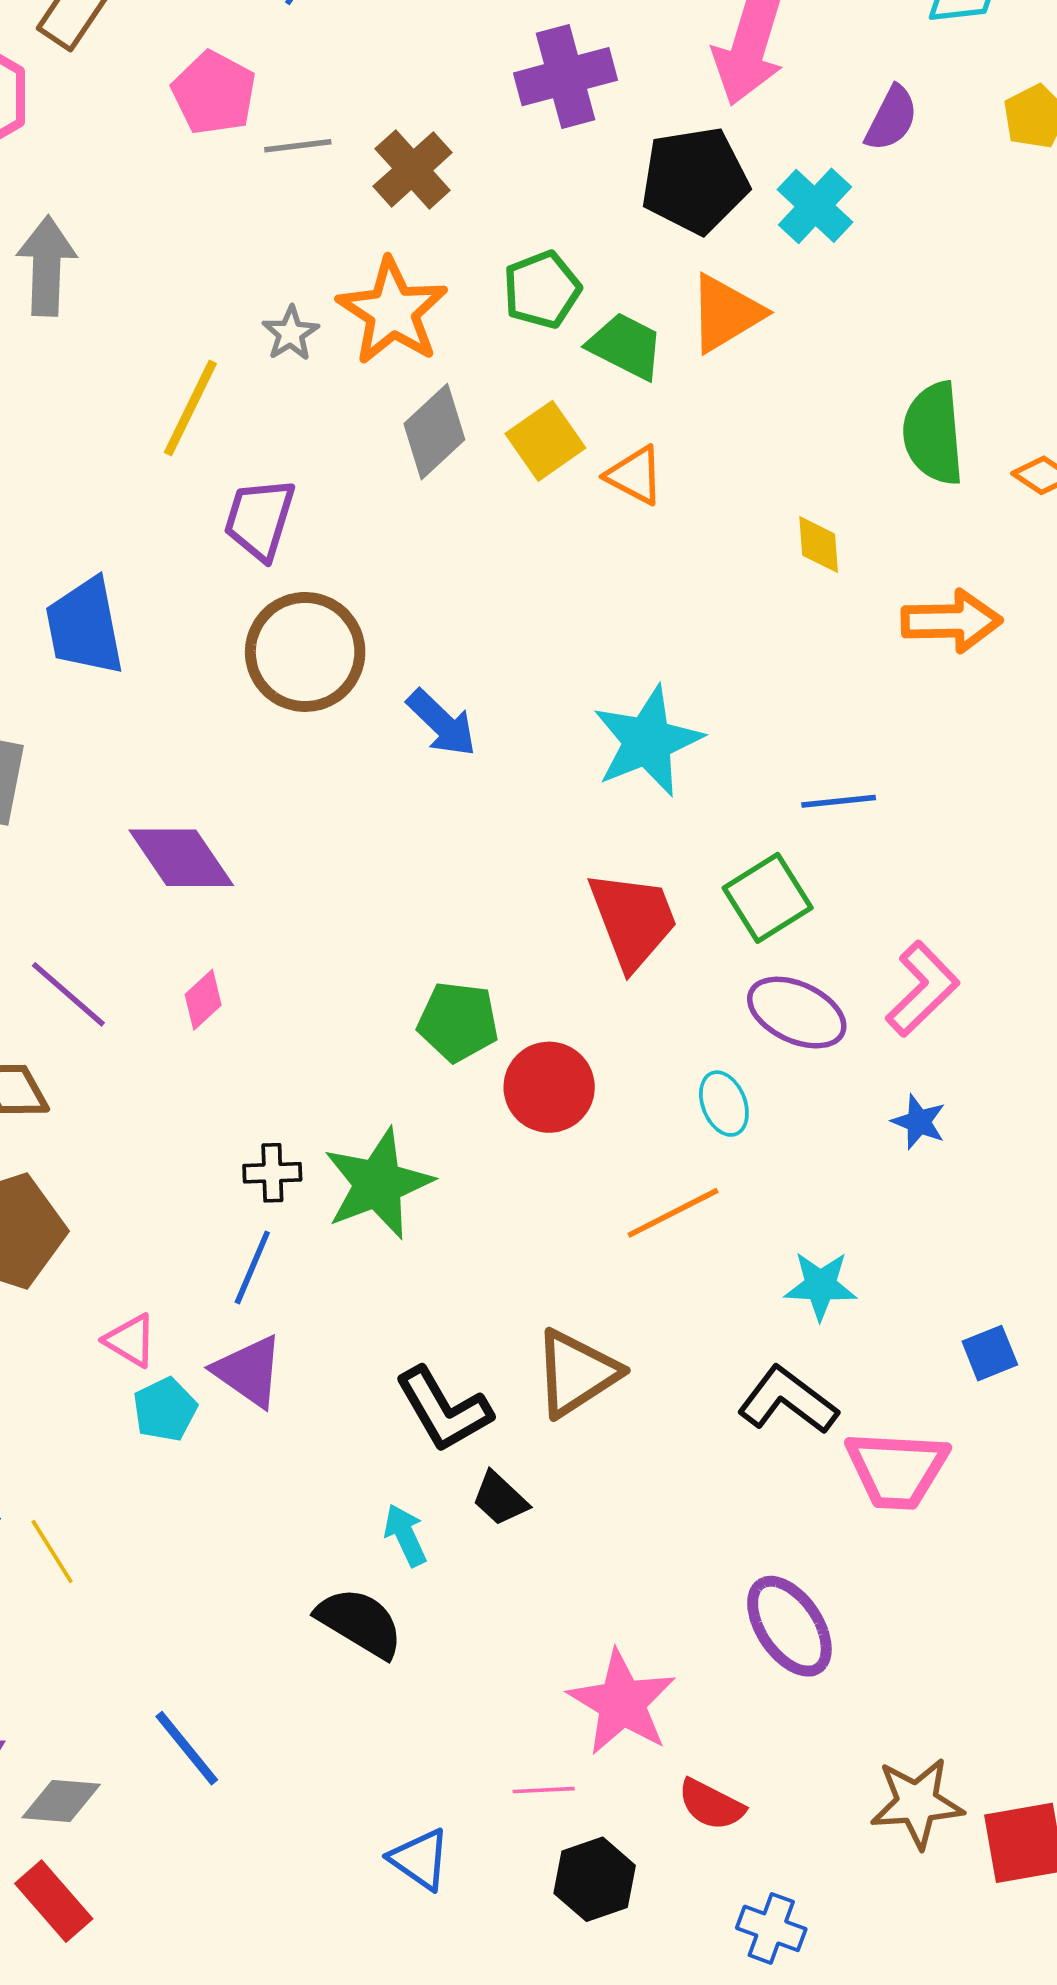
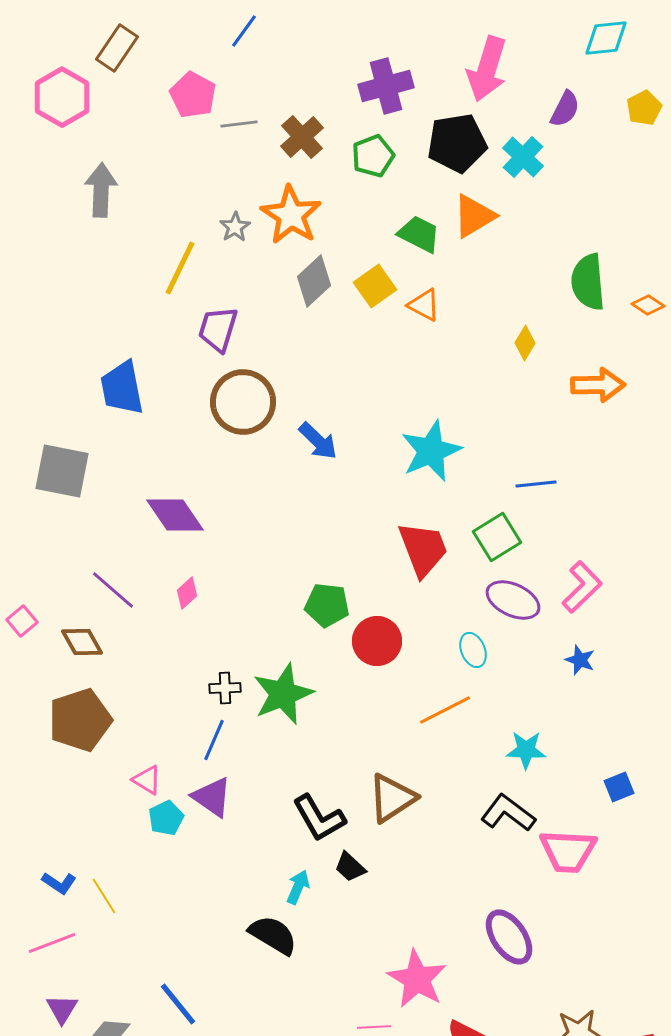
green pentagon: (542, 290) -> (373, 156), moved
yellow diamond: (819, 545) -> (525, 343), turned 36
cyan arrow: (405, 1535) -> (298, 887), turned 48

